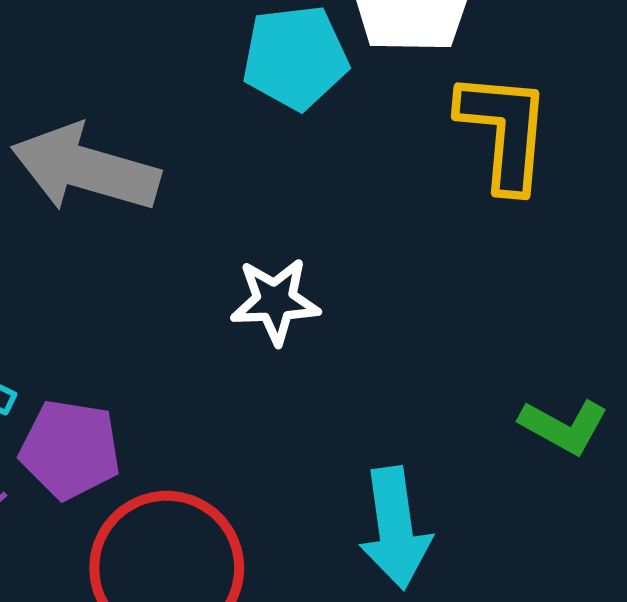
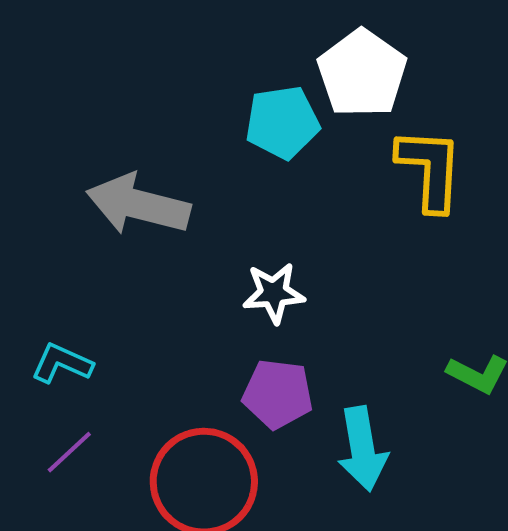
purple pentagon: (70, 449) -> (278, 394), moved

